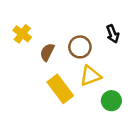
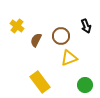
yellow rectangle: (60, 89) -> (40, 82), moved
green circle: (111, 101) -> (85, 85), moved

